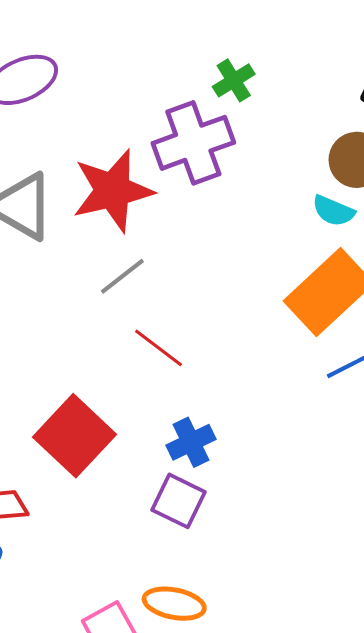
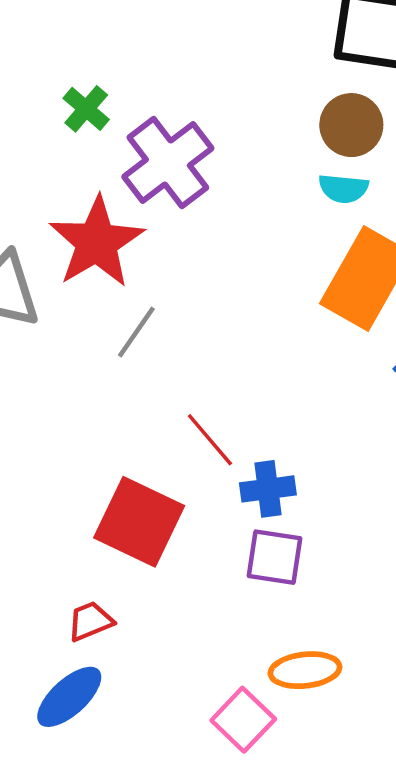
green cross: (234, 80) -> (86, 109), moved
red line: (158, 348) -> (210, 440), moved, turned 30
blue cross: (191, 442) -> (268, 489), turned 36

